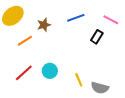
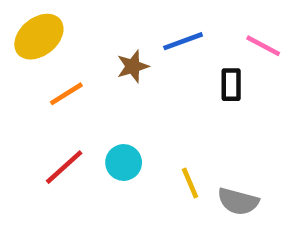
brown star: (44, 25) -> (133, 66), moved
black rectangle: (97, 37) -> (231, 85), turned -32

